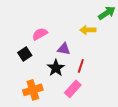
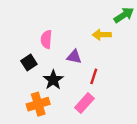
pink semicircle: (40, 34) -> (46, 39), turned -56
black star: (56, 68) -> (53, 80), moved

